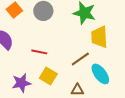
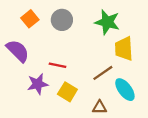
purple star: (21, 83) -> (38, 84), moved

